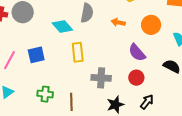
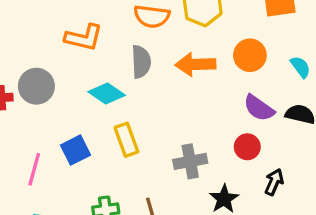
orange arrow: (118, 22) -> (195, 64), size x1.6
yellow rectangle: (78, 52) -> (126, 140), moved
purple semicircle: (137, 53) -> (259, 108), moved

